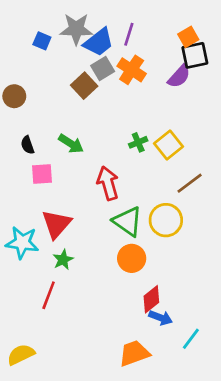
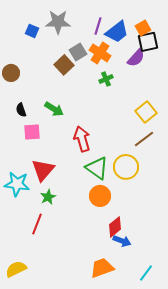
blue trapezoid: (99, 42) -> (117, 32), moved
green cross: (138, 142) -> (106, 79), moved
yellow square: (168, 145) -> (146, 112), moved
cyan line: (191, 339) -> (146, 273), moved

